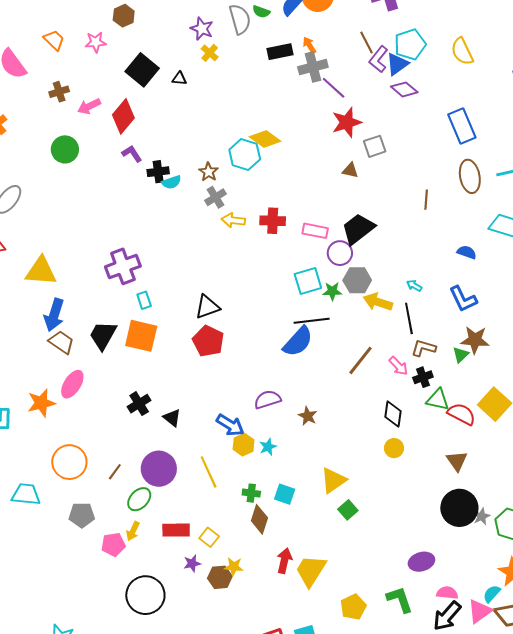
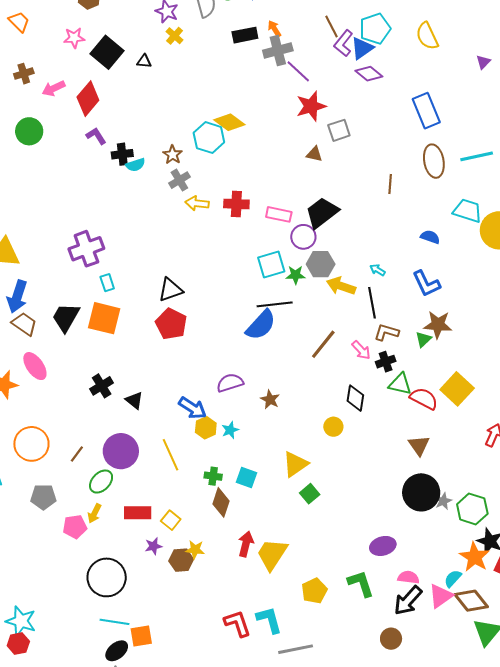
pink star: (96, 42) -> (74, 38), moved
pink ellipse: (72, 384) -> (35, 366), turned -68
yellow circle: (394, 448) -> (333, 427), moved

